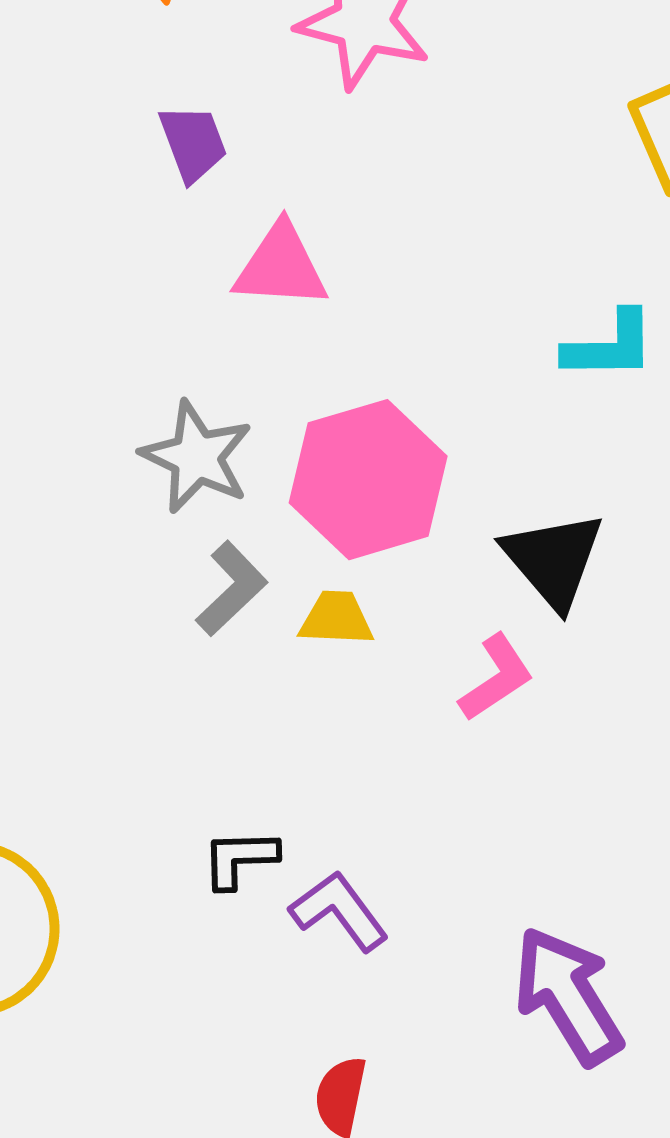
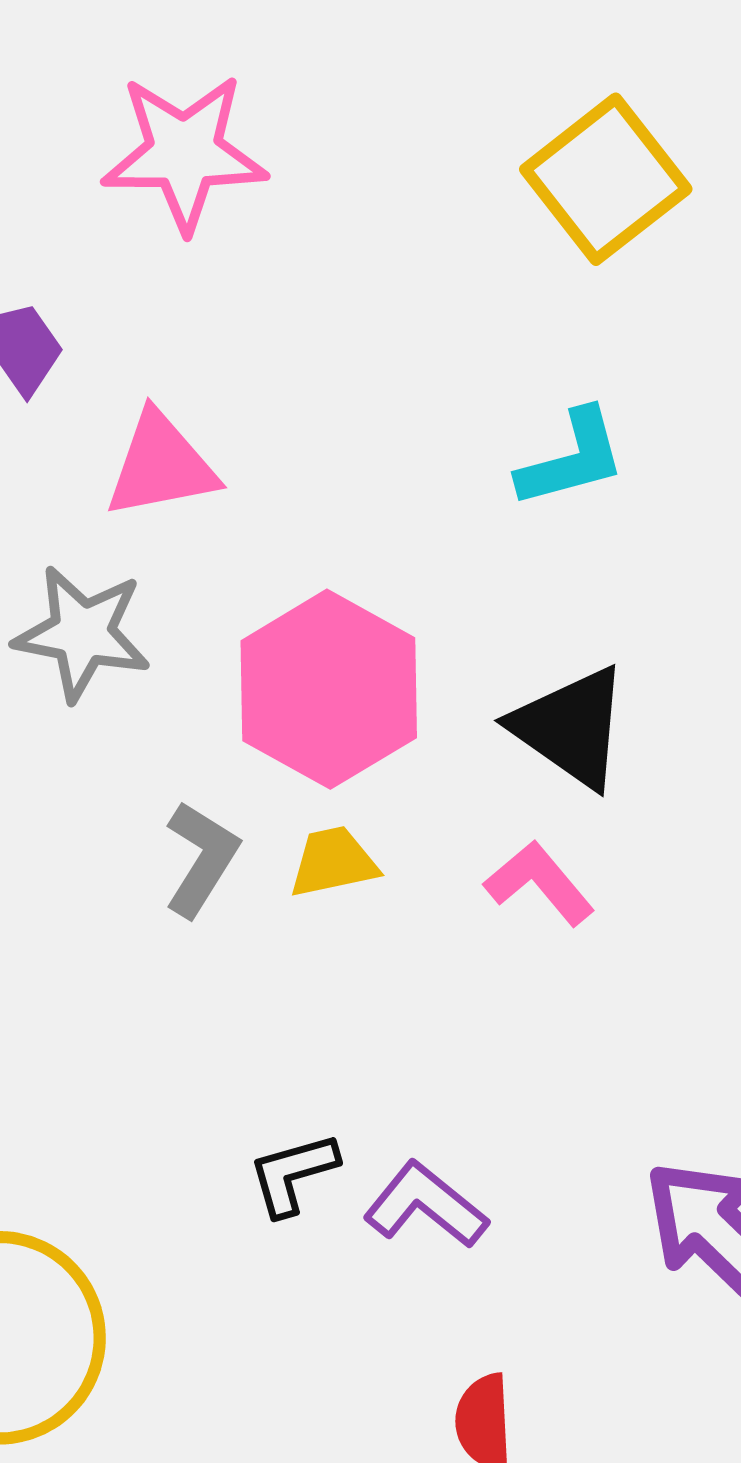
gray star: (197, 457) -> (82, 633), moved
pink L-shape: (496, 678) -> (539, 883), turned -82

